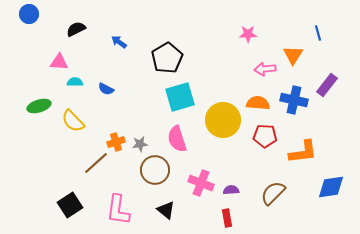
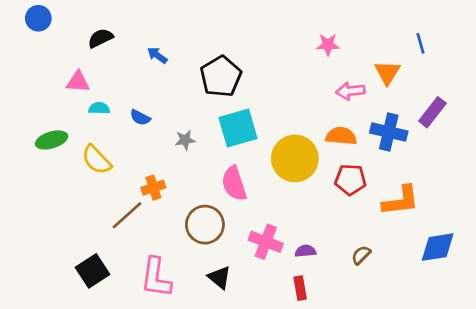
gray star: (140, 144) -> (185, 140), moved
brown semicircle: (273, 193) -> (361, 255), size x0.6

